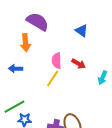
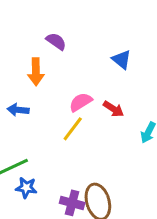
purple semicircle: (38, 22) -> (56, 41), size x0.6
pink semicircle: (57, 61) -> (81, 102), turned 56

